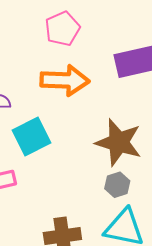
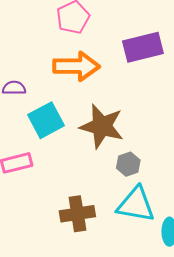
brown star: (119, 142) -> (102, 126), moved

